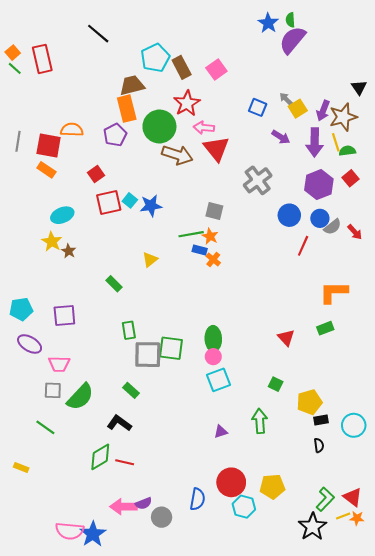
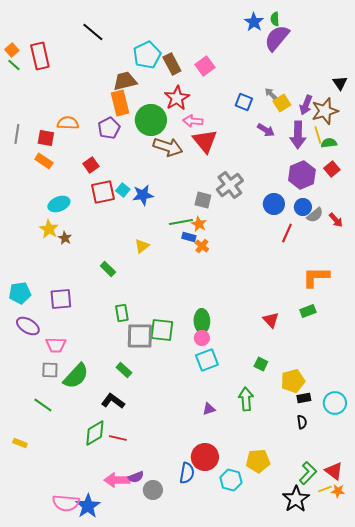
red square: (49, 145) -> (46, 138), size x0.7
gray cross: (258, 180) -> (230, 185), moved
red circle: (231, 482) -> (205, 457), moved

